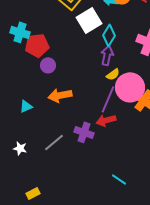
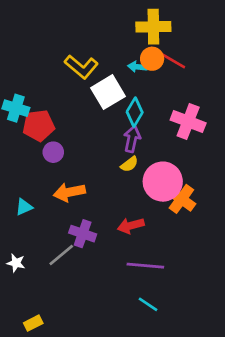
yellow semicircle: (113, 74) -> (129, 164), moved
purple line: (108, 99) -> (145, 266), moved, turned 72
purple cross: (84, 132) -> (83, 234), moved

